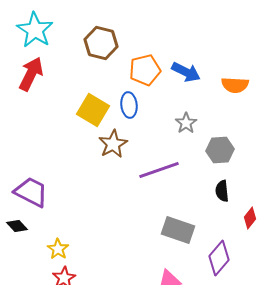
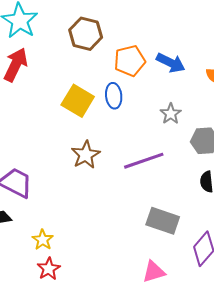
brown star: (113, 144) -> (86, 155), moved

